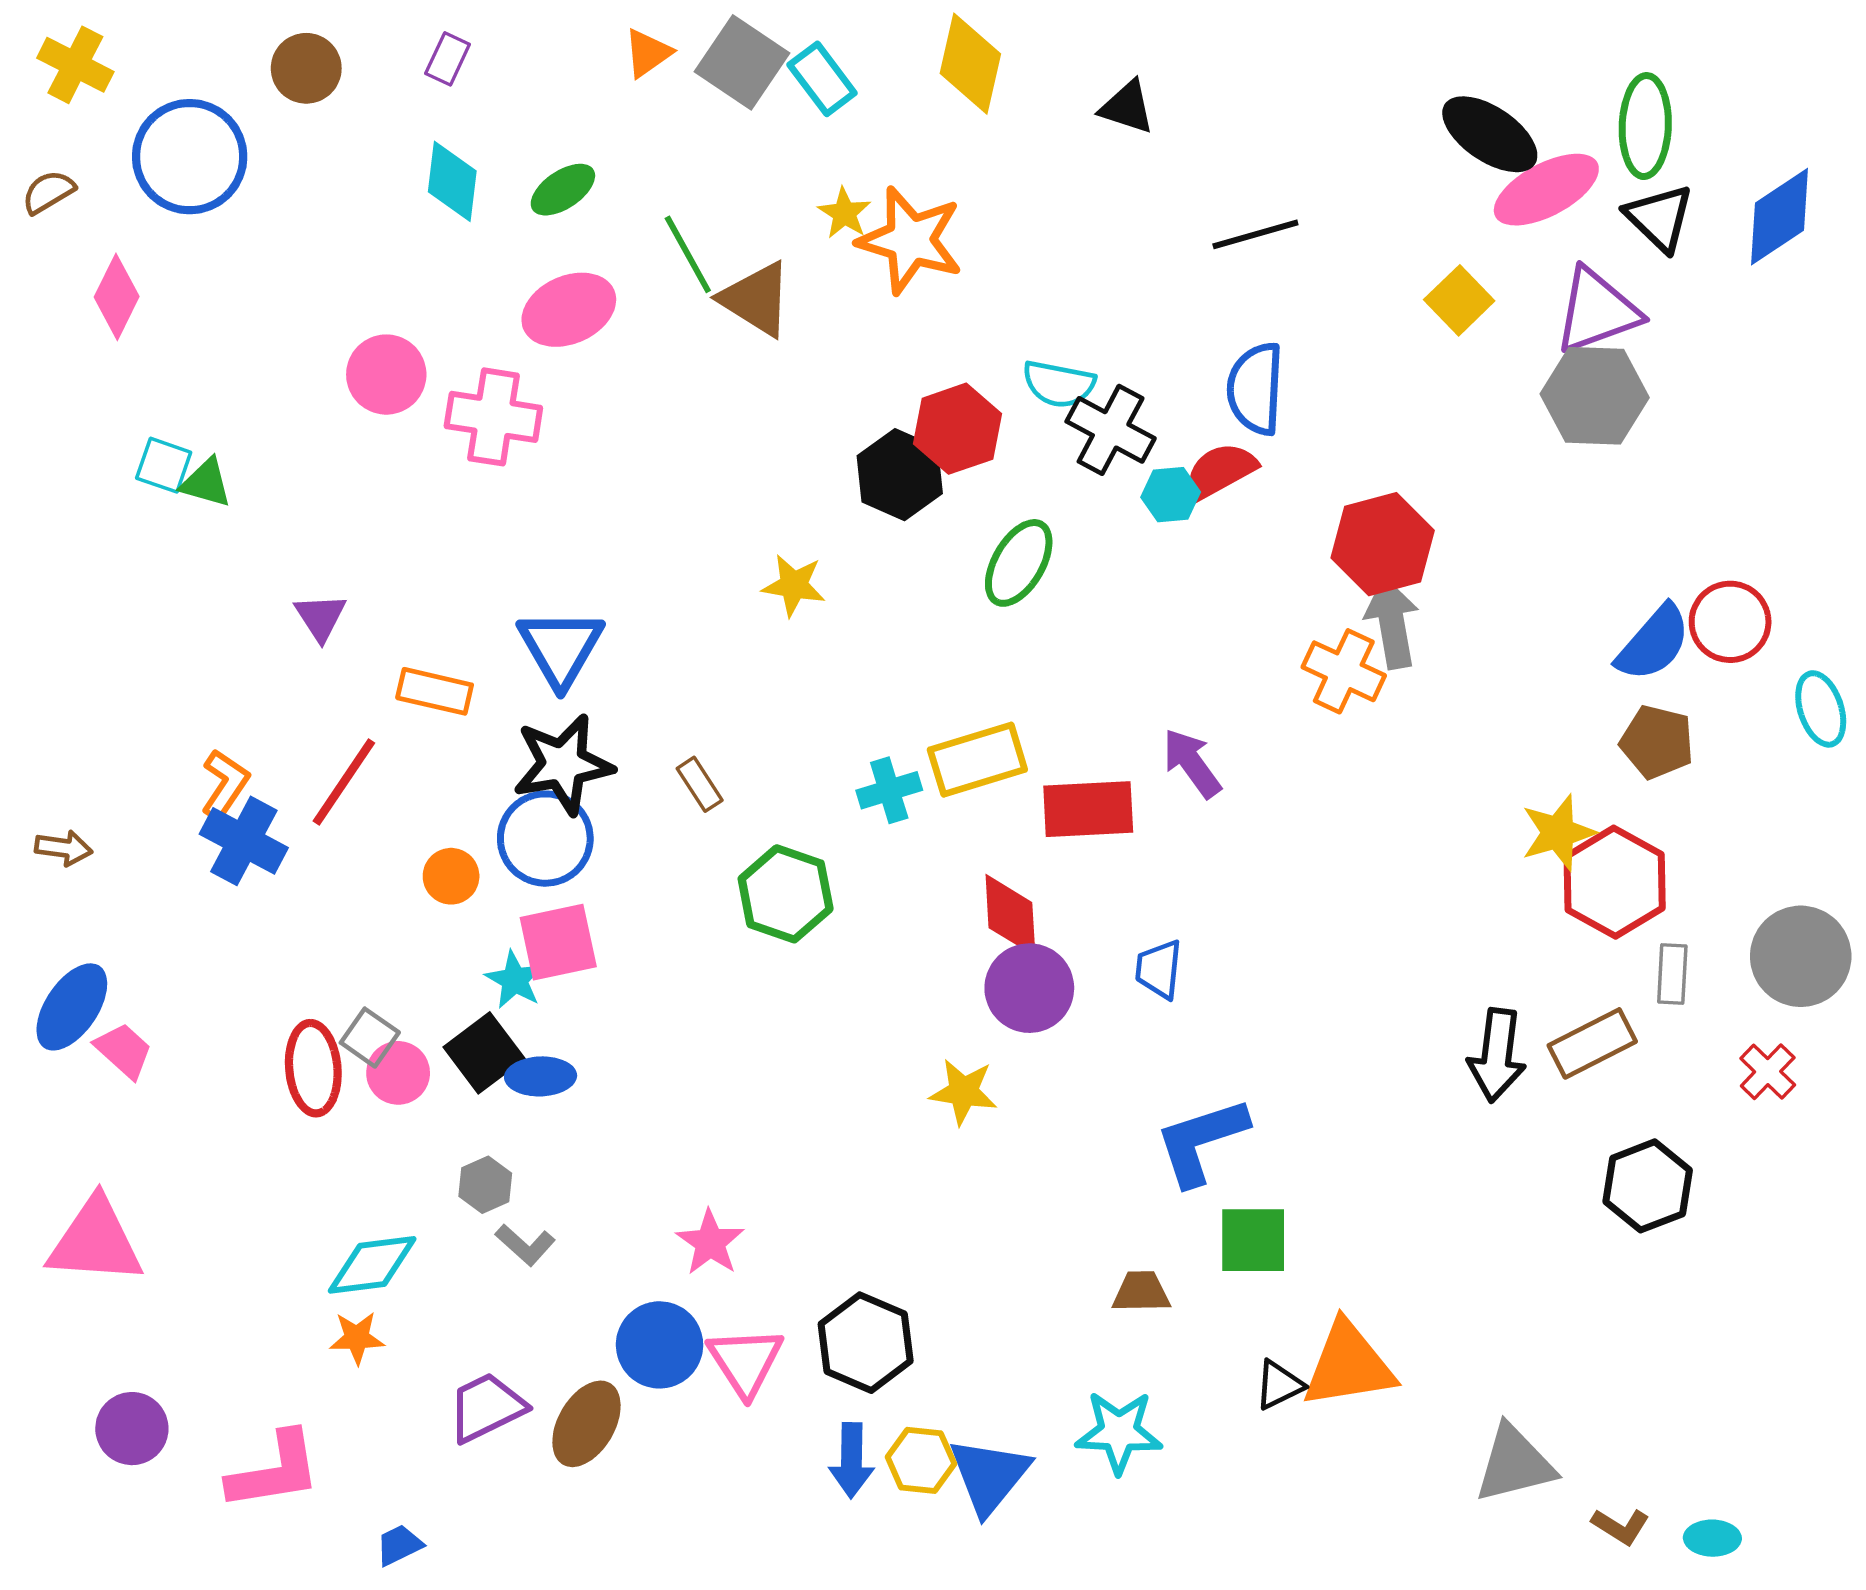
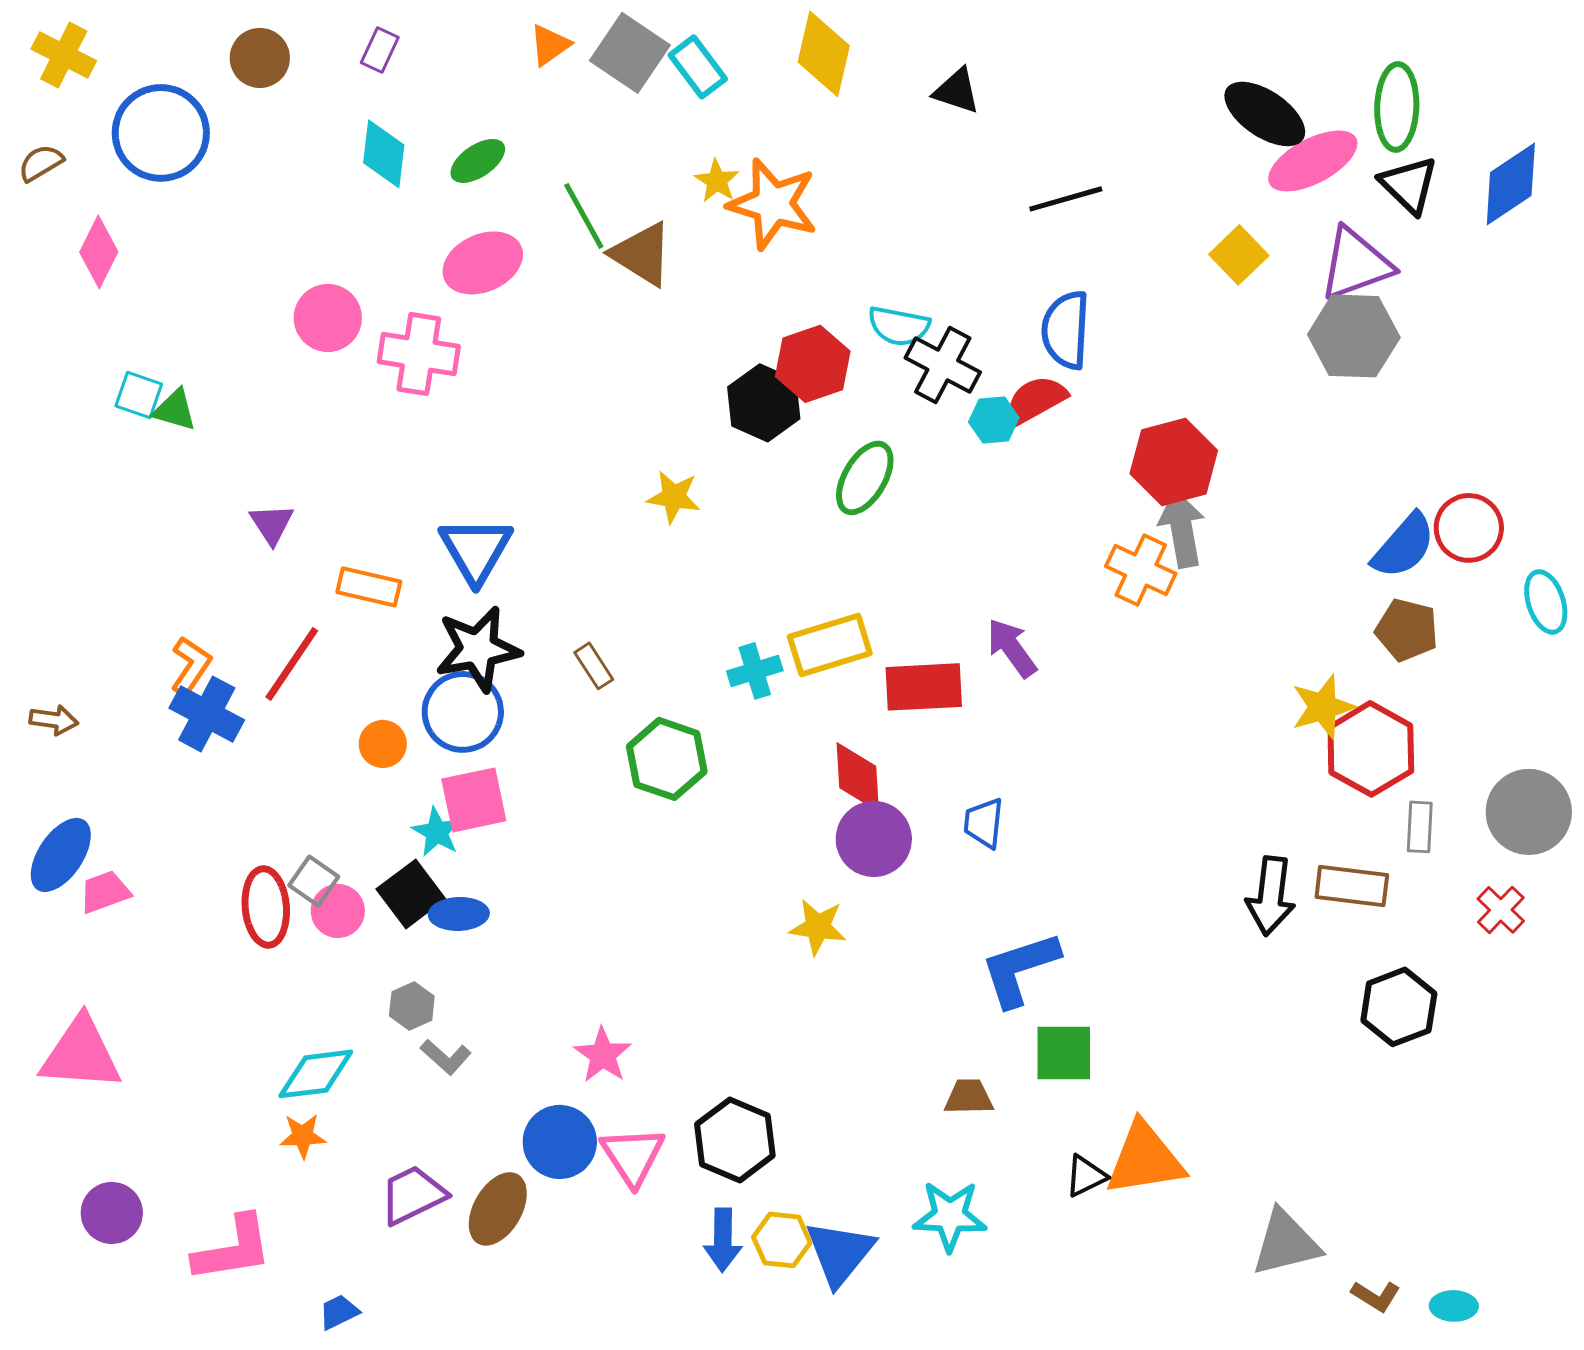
brown rectangle: (1592, 1043) -> (1352, 886), turned 34
pink trapezoid: (124, 1051) -> (105, 892), turned -62

